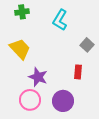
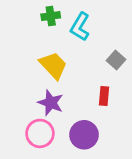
green cross: (22, 12) -> (51, 16), moved
yellow trapezoid: (20, 49) -> (53, 65), moved

